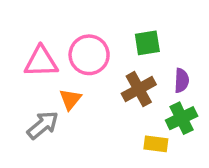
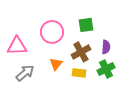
pink triangle: (41, 62) -> (17, 46), moved
orange triangle: (70, 99) -> (56, 64), moved
yellow rectangle: (156, 144) -> (79, 73), moved

